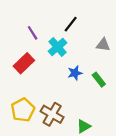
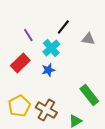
gray triangle: (103, 45) -> (88, 39), moved
blue star: (75, 73) -> (48, 70), moved
green rectangle: (99, 80) -> (89, 95), moved, size x1.5

